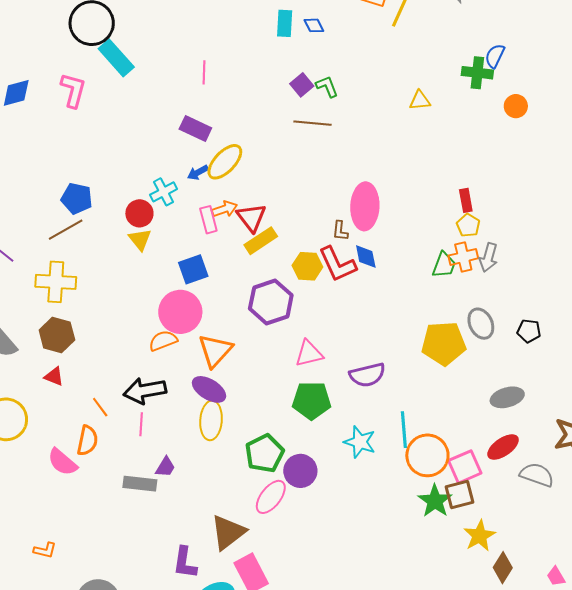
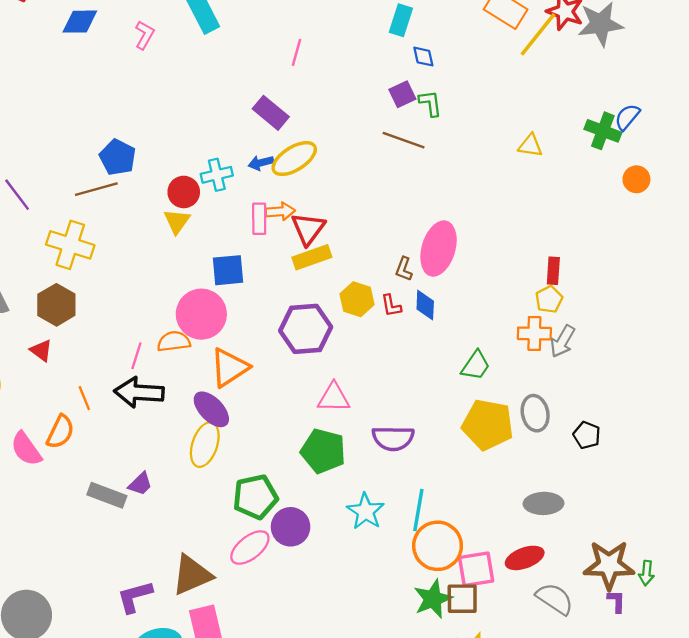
blue diamond: (314, 25) -> (423, 57), moved
pink L-shape: (73, 90) -> (145, 35), size x0.7
red L-shape: (337, 264) -> (391, 306), size x0.5
green trapezoid: (444, 265) -> (476, 365), moved
pink line: (141, 424) -> (136, 356), moved
purple L-shape: (185, 563) -> (135, 597), turned 52

